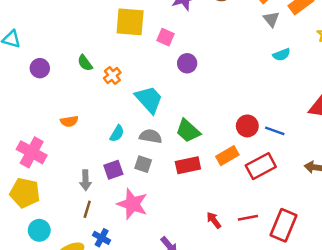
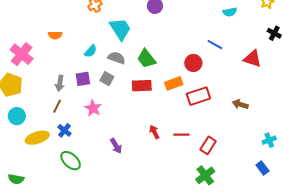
blue line: (275, 131) -> (215, 45), moved
pink star: (132, 204) -> (93, 108), size x0.7
red rectangle: (283, 225) -> (208, 145), size x0.7

